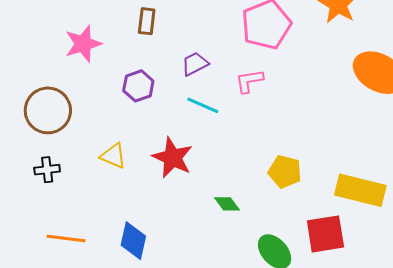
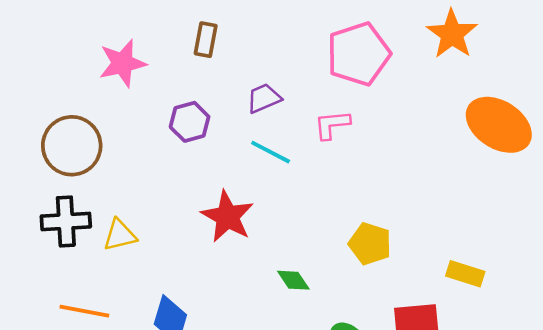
yellow triangle: (113, 156) -> (120, 235), moved, turned -40
black cross: (47, 170) -> (66, 221), size x1.5
yellow rectangle: (360, 190) -> (465, 274), size x0.6

